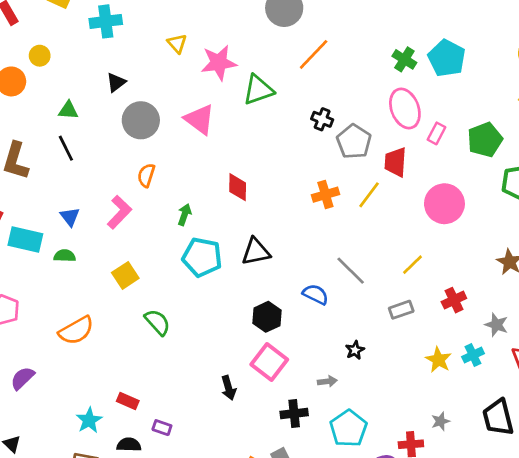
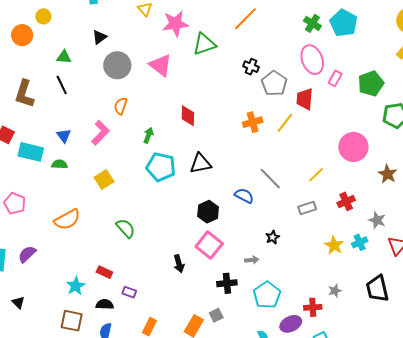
pink circle: (444, 204) -> (353, 147), moved
green semicircle: (157, 322) -> (126, 228), moved

